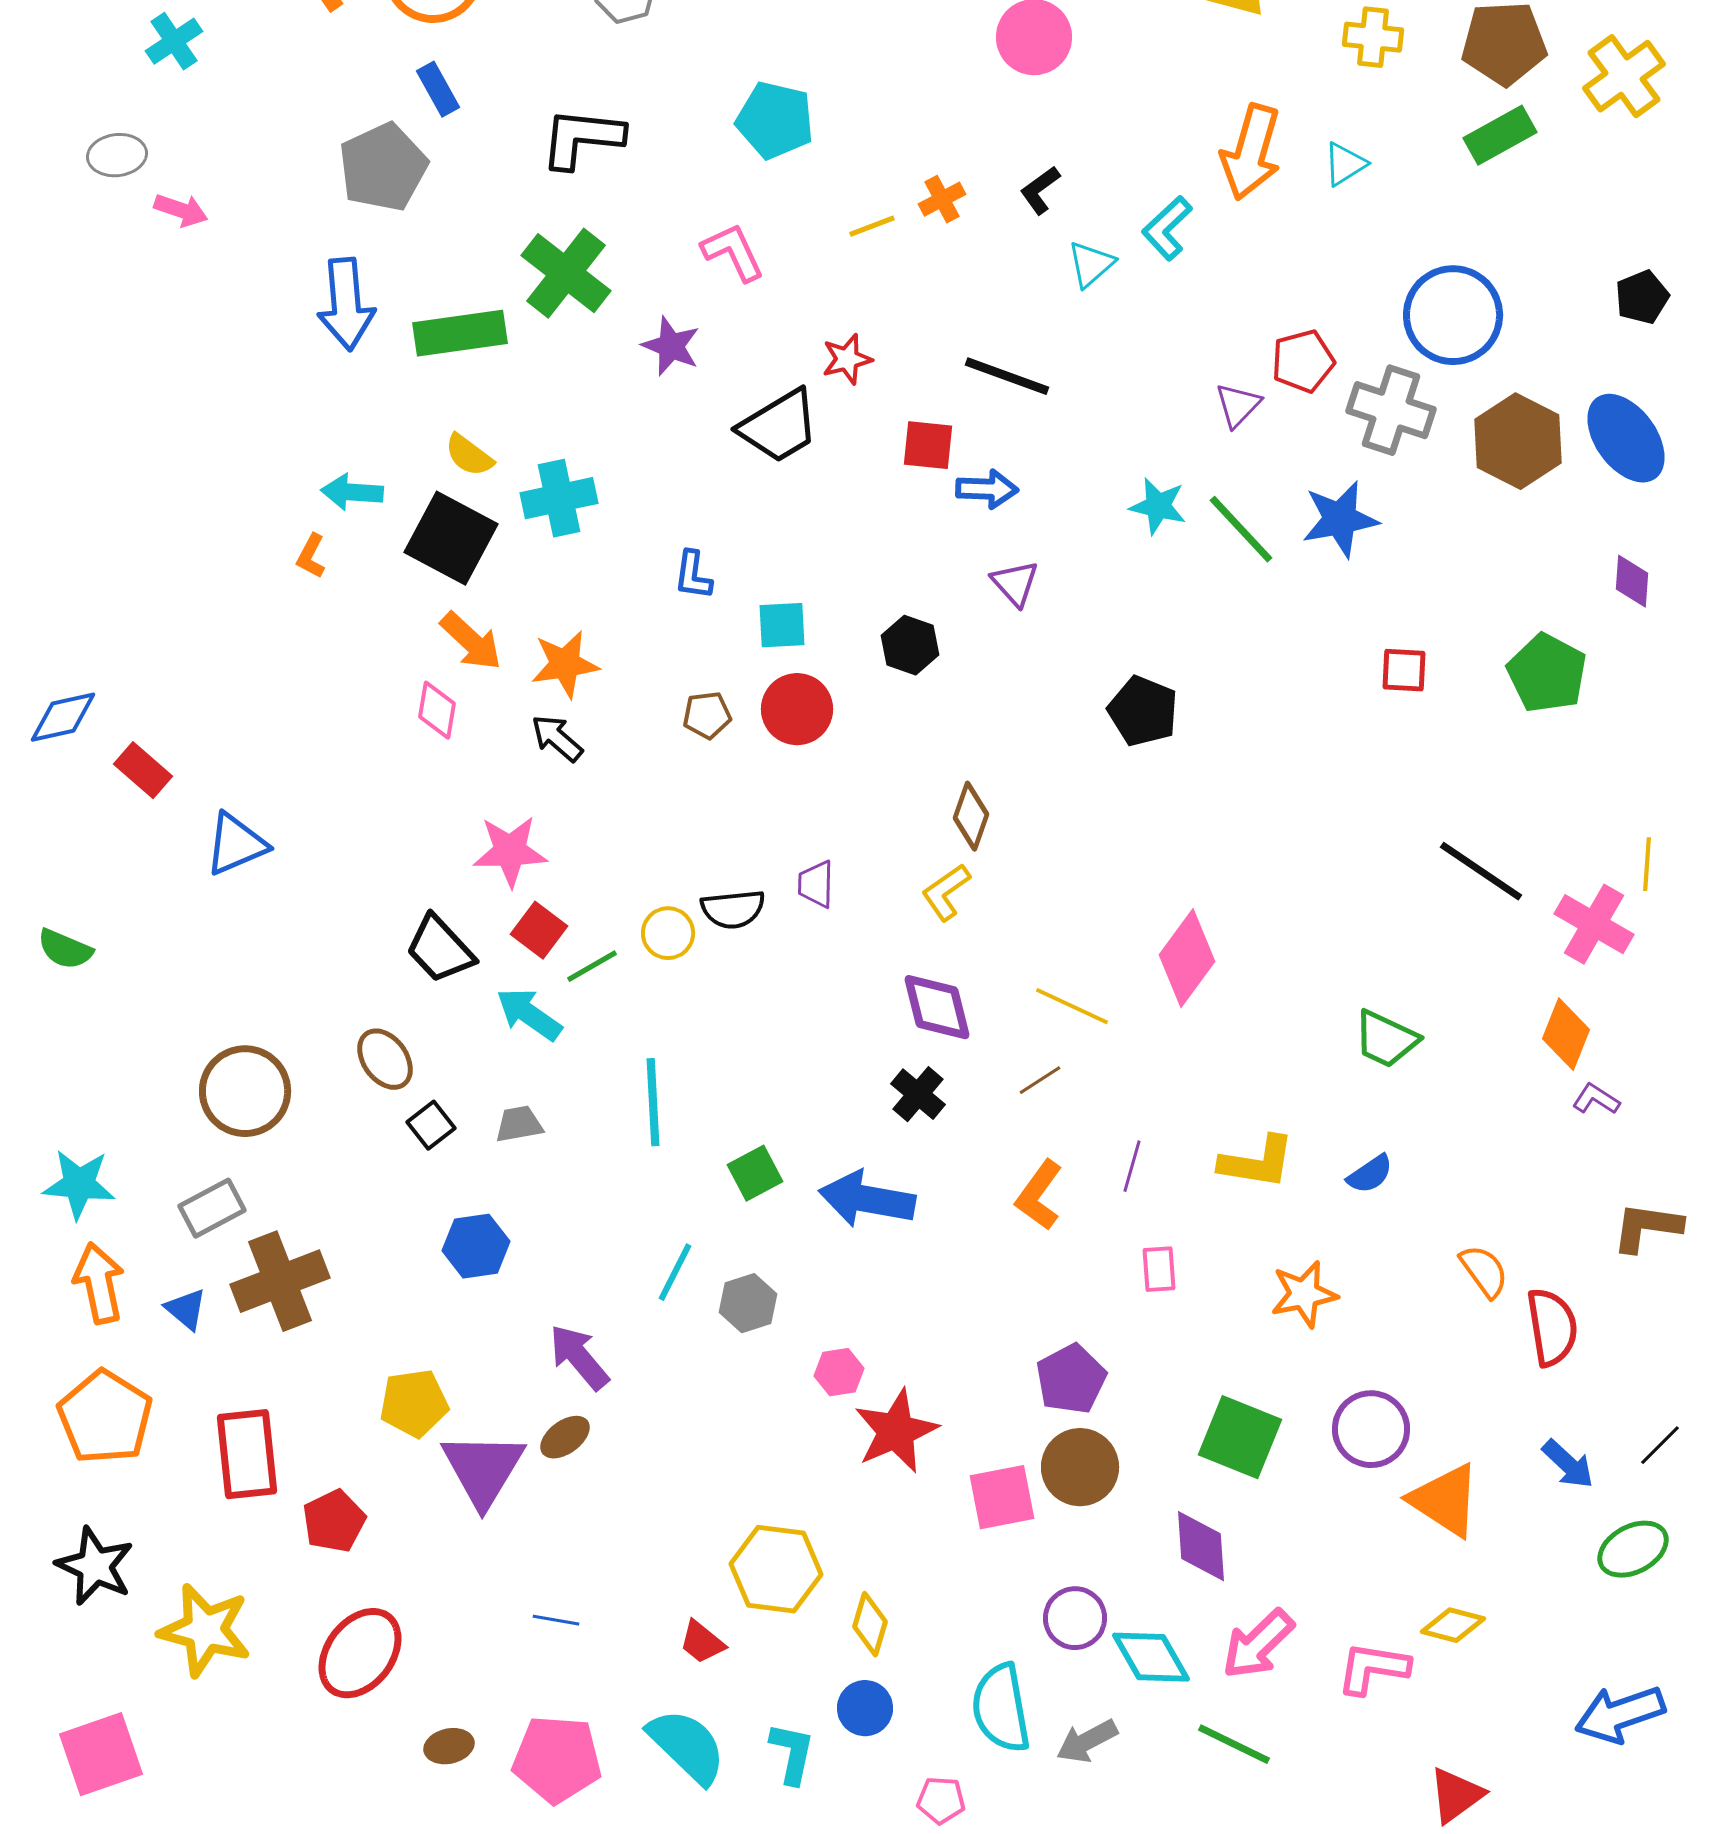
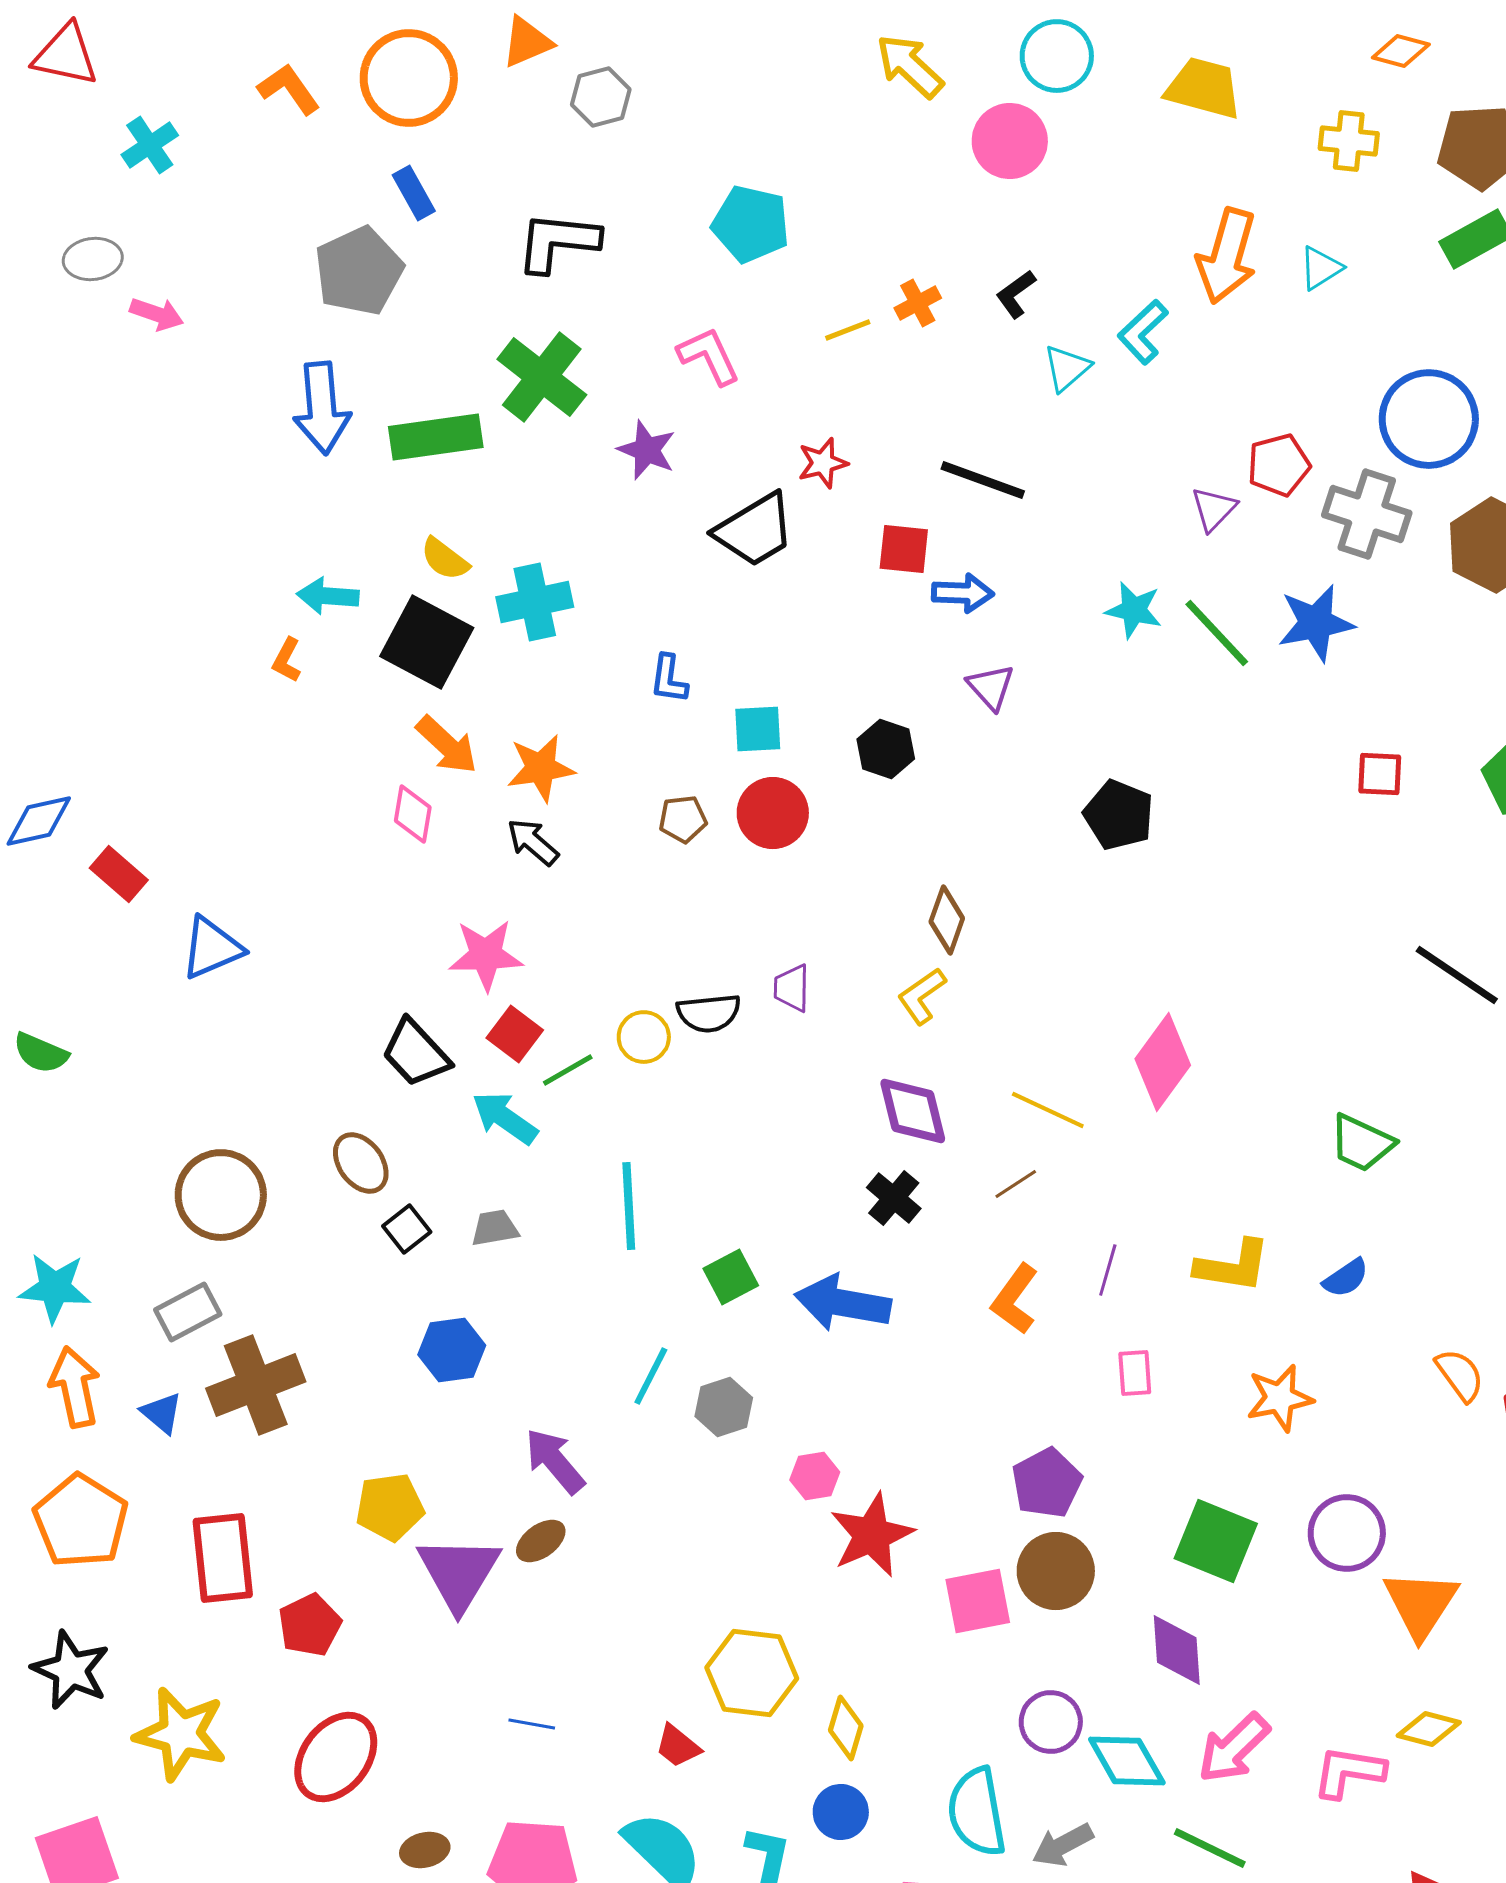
orange triangle: (1445, 1500) -> (1421, 1604), turned 30

